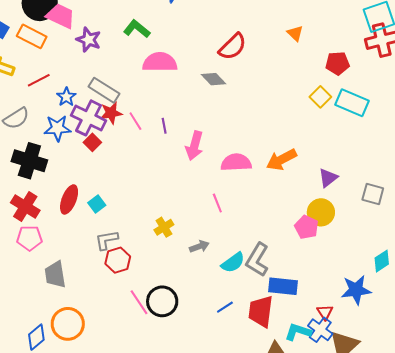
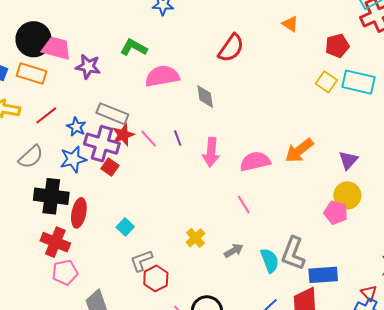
gray diamond: (214, 79) -> (205, 96), moved, turned 45
red ellipse: (69, 199) -> (79, 213), moved
cyan semicircle: (233, 263) -> (270, 260), turned -65

